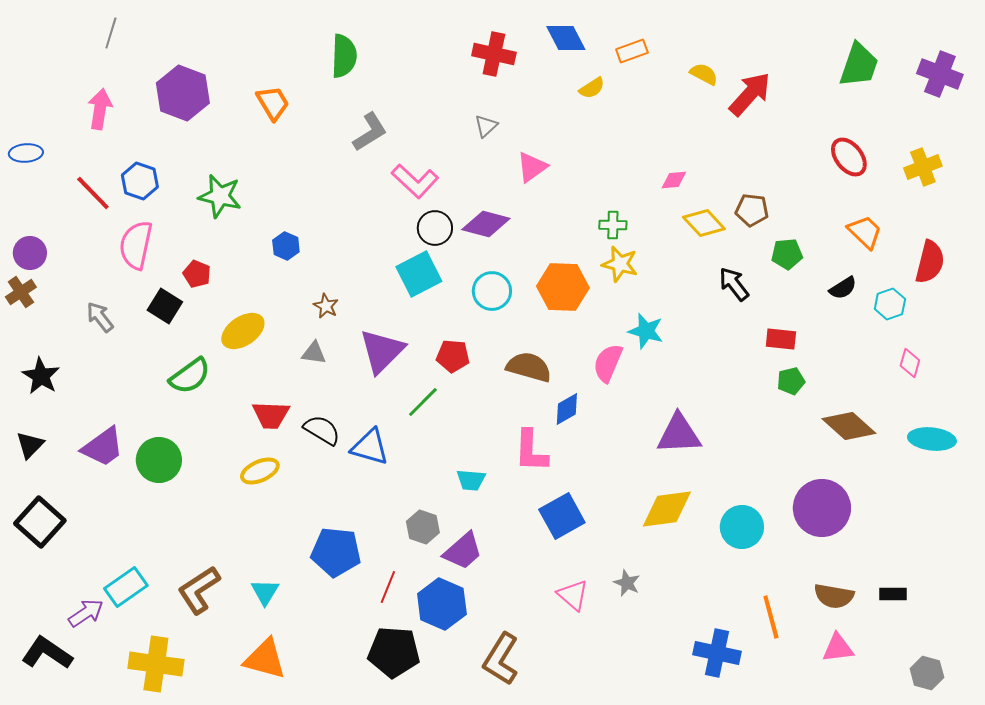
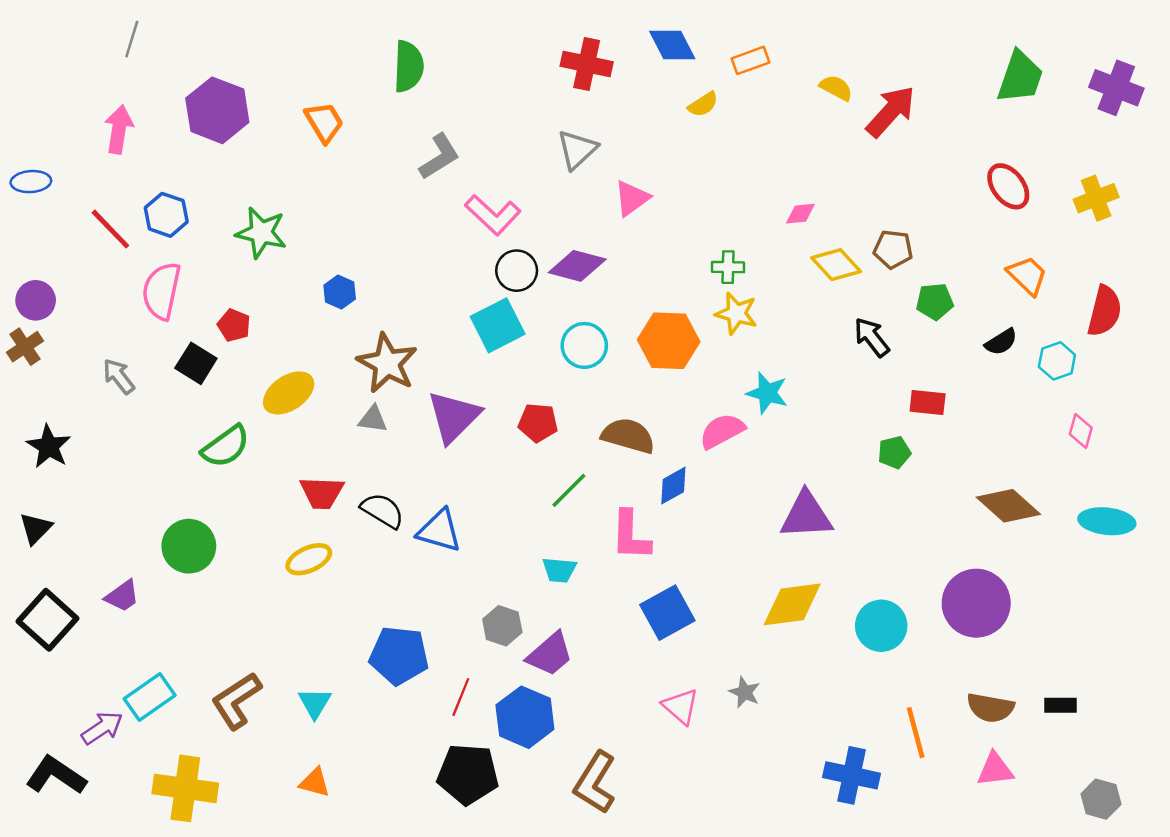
gray triangle: (486, 126) -> (577, 150), size x1.5
brown star: (326, 306) -> (387, 363), size x2.0
pink semicircle: (608, 363) -> (722, 431), turned 39
green pentagon: (791, 381) -> (894, 452), moved
green line: (423, 402) -> (569, 490), moved
purple trapezoid: (103, 447) -> (122, 596), moved, size x0.7
orange triangle: (265, 659) -> (315, 782), size x0.6

